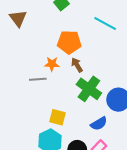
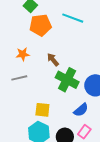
orange pentagon: (69, 42) -> (40, 25), moved
orange star: (52, 64) -> (23, 54), moved

